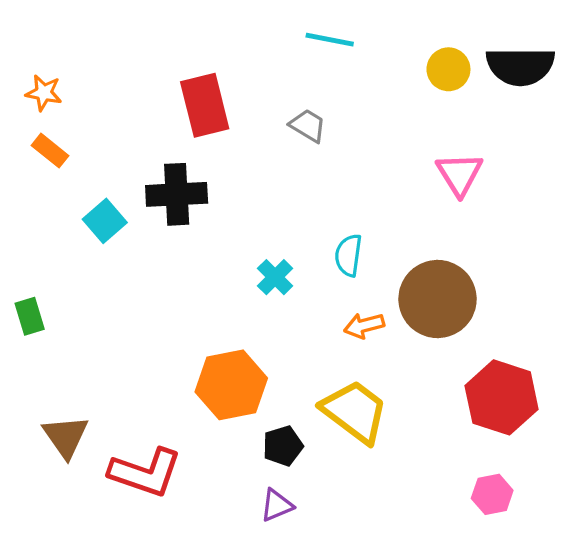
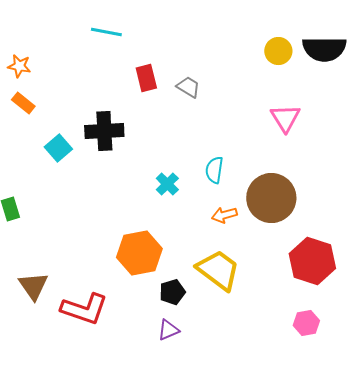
cyan line: (330, 40) -> (106, 32), moved
red rectangle: (205, 105) -> (146, 78), moved, size x0.7

